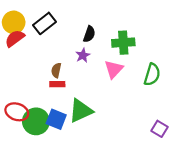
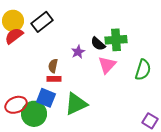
black semicircle: (89, 34) -> (98, 44), moved, turned 112
red ellipse: (17, 112) -> (16, 105), turned -40
blue square: (56, 119) -> (46, 98), moved

